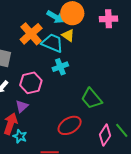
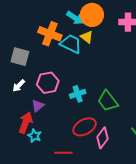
orange cross: (31, 34) -> (50, 34), turned -30
cyan cross: (60, 67) -> (78, 94), moved
pink diamond: (105, 135) -> (103, 138), moved

